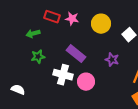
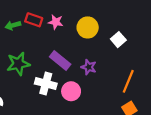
green arrow: (33, 34) -> (13, 25), moved
green star: (38, 57) -> (18, 64), size x1.5
purple star: (112, 60) -> (89, 67), moved

